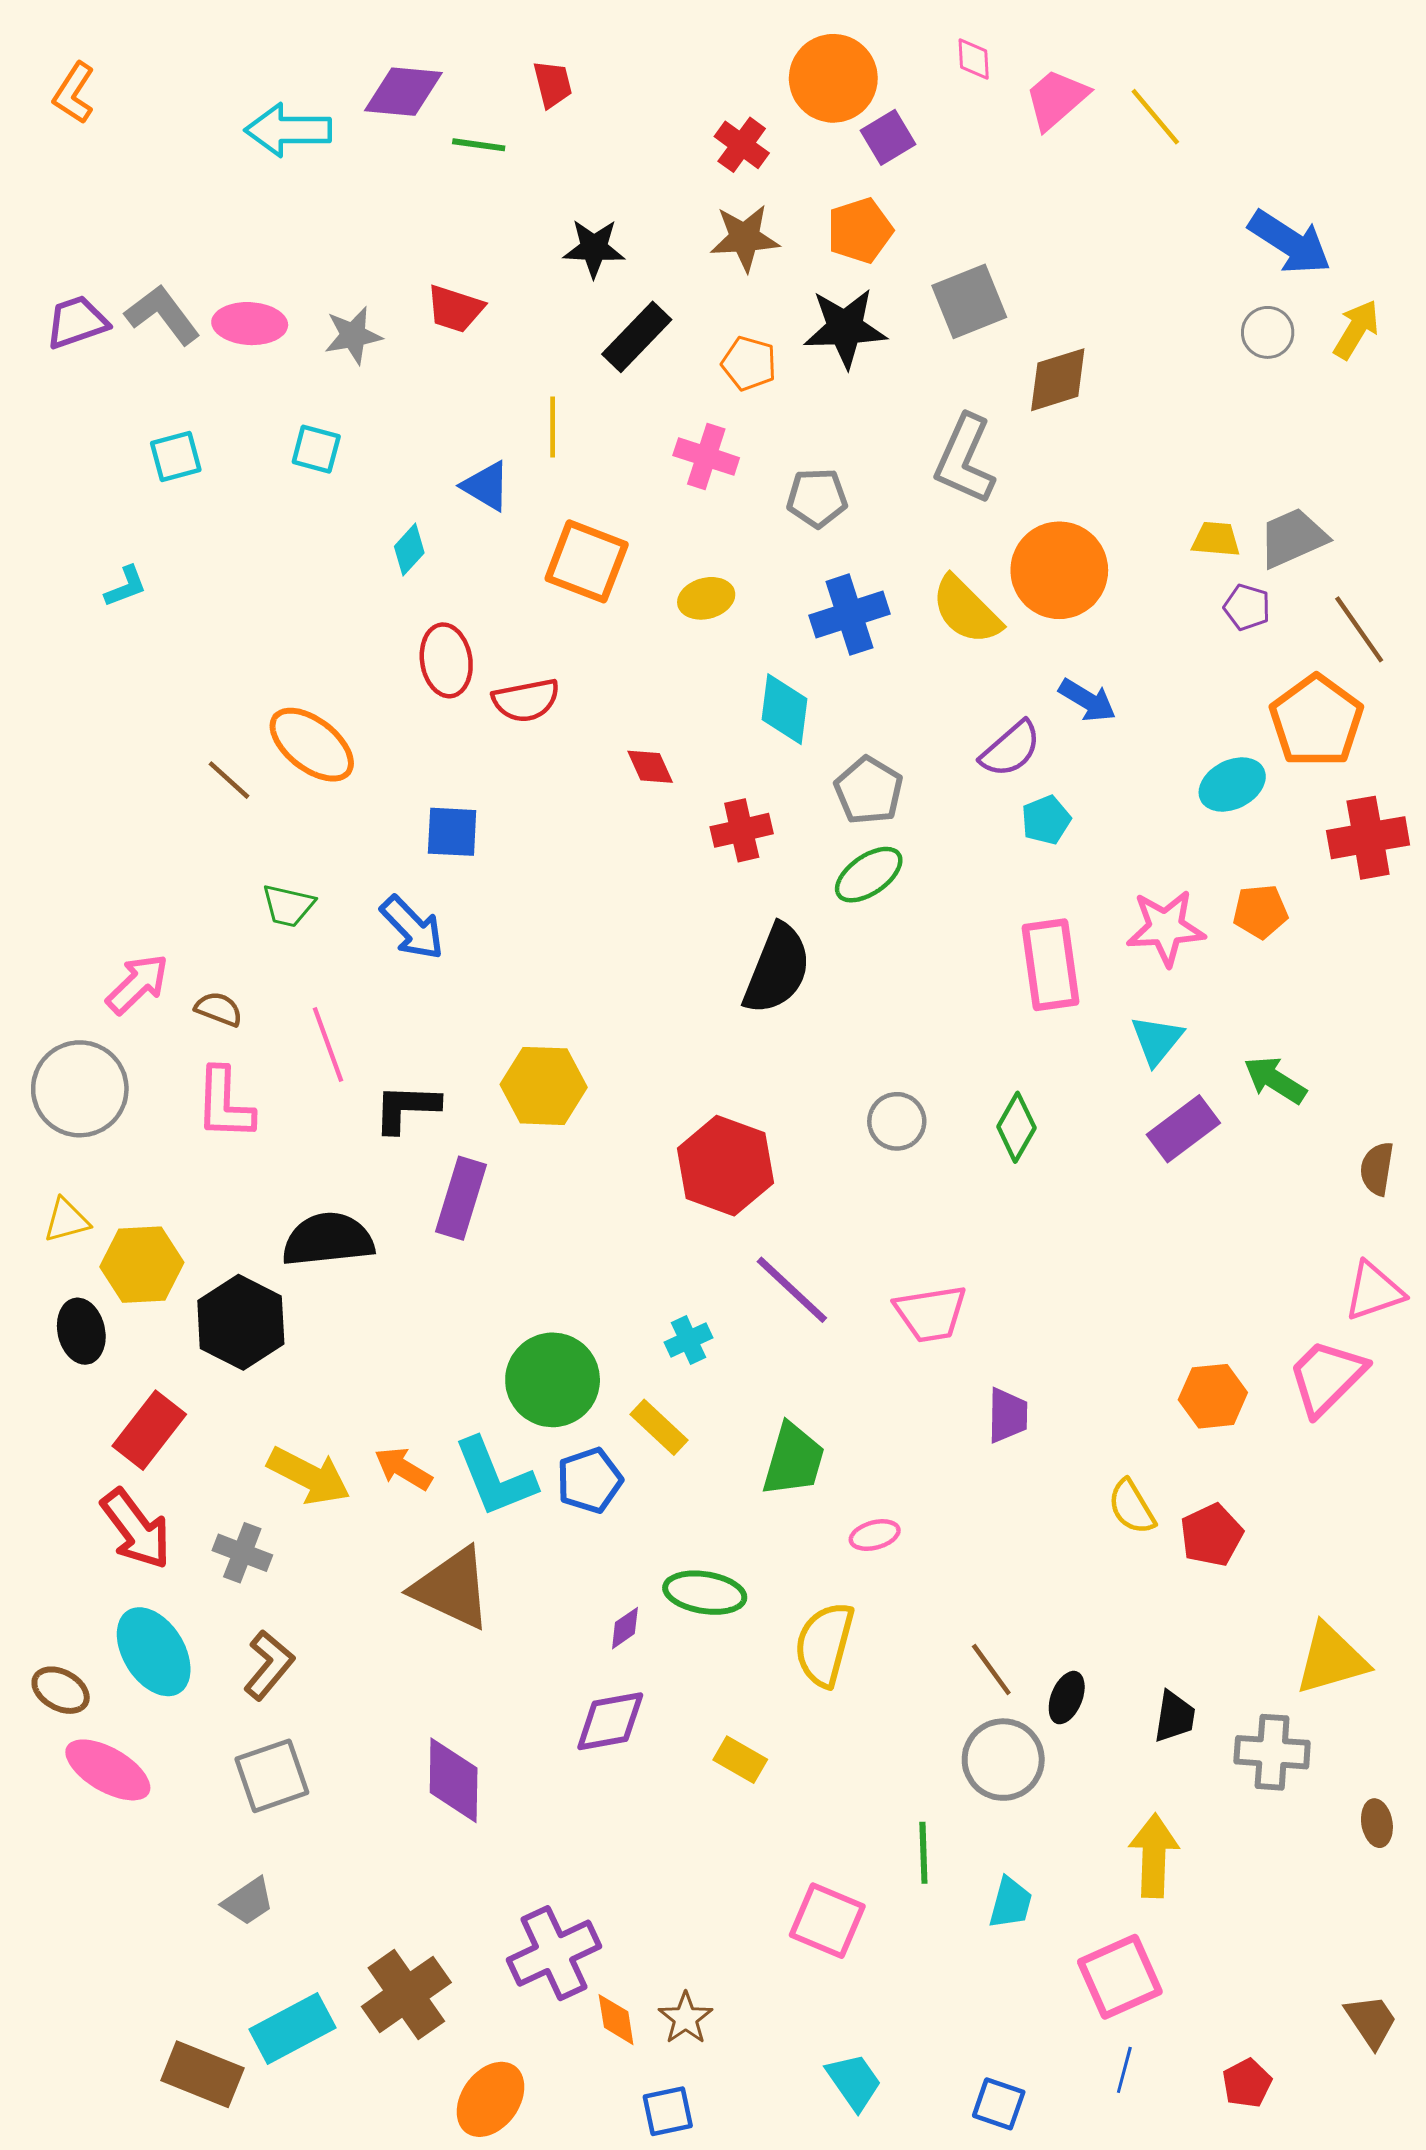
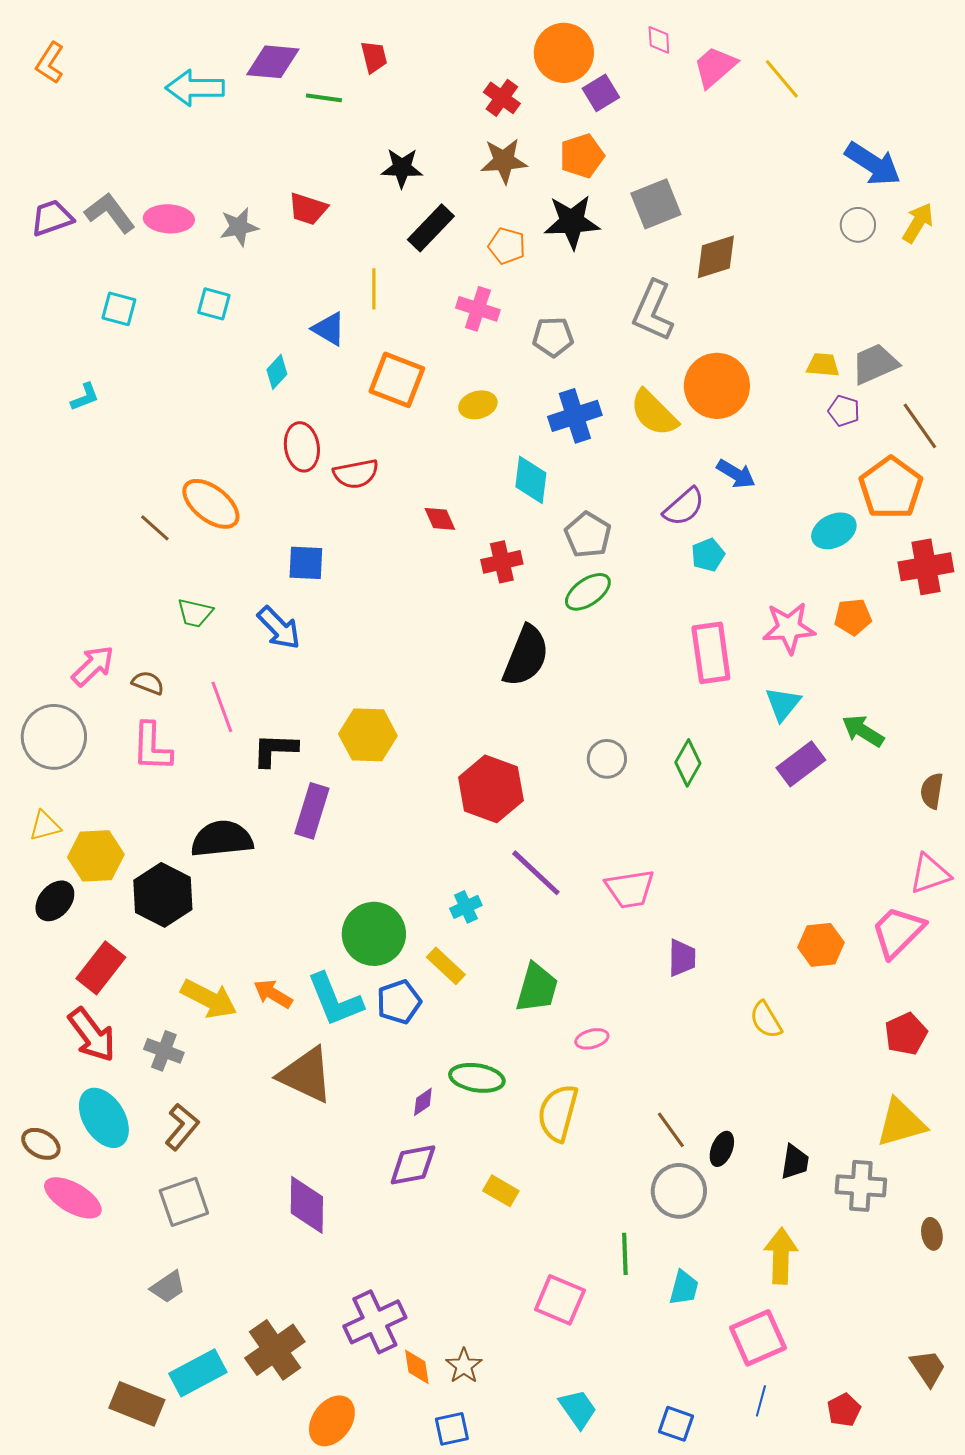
cyan square: (176, 457) -> (119, 309), turned 30
black ellipse: (81, 1331) -> (55, 901), turned 54
red pentagon: (1211, 1535) -> (906, 1034), moved

